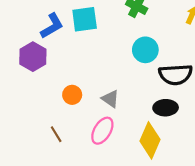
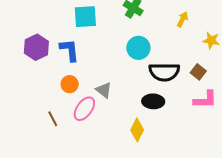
blue L-shape: (52, 26) -> (69, 50), moved, turned -70
pink ellipse: (102, 131) -> (84, 109), moved
yellow diamond: (150, 140) -> (137, 130), size x0.7

